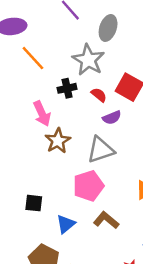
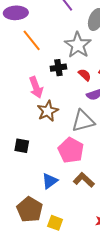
pink pentagon: (88, 186) -> (71, 150), turned -30
black square: (34, 203) -> (22, 146), moved

